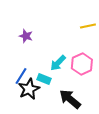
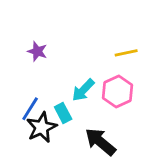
yellow line: (88, 26) -> (126, 53), moved
cyan rectangle: (44, 79) -> (63, 113), turned 40

